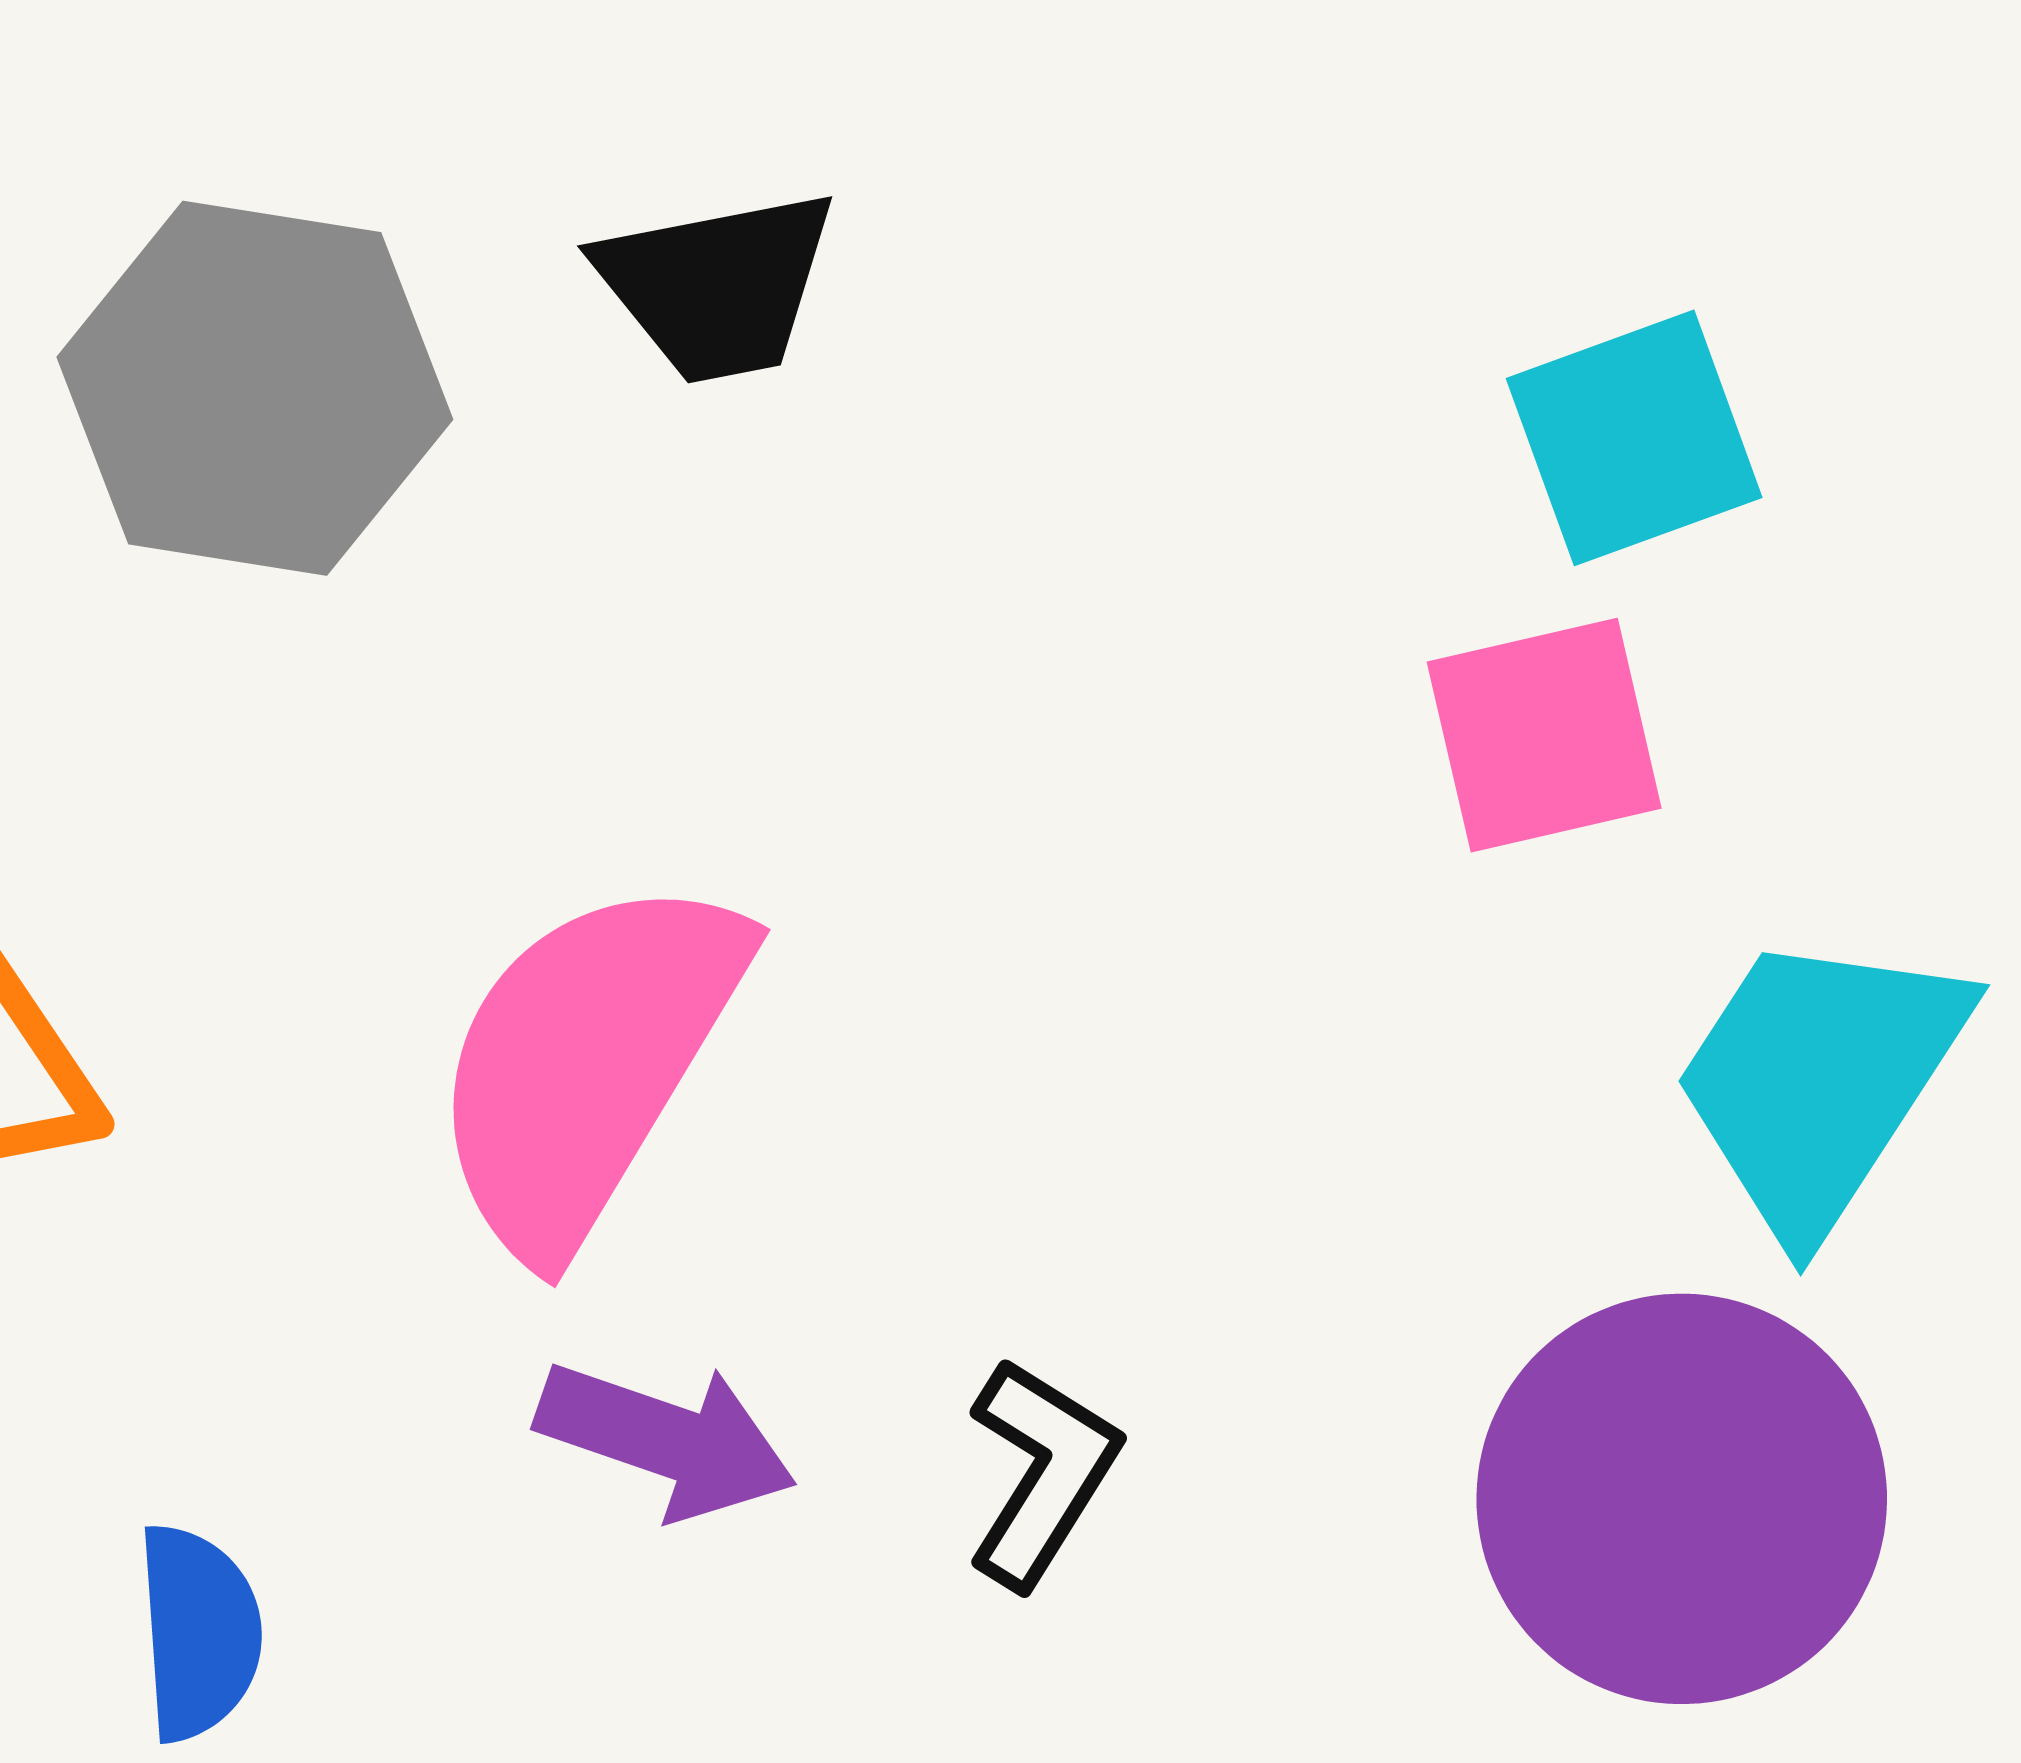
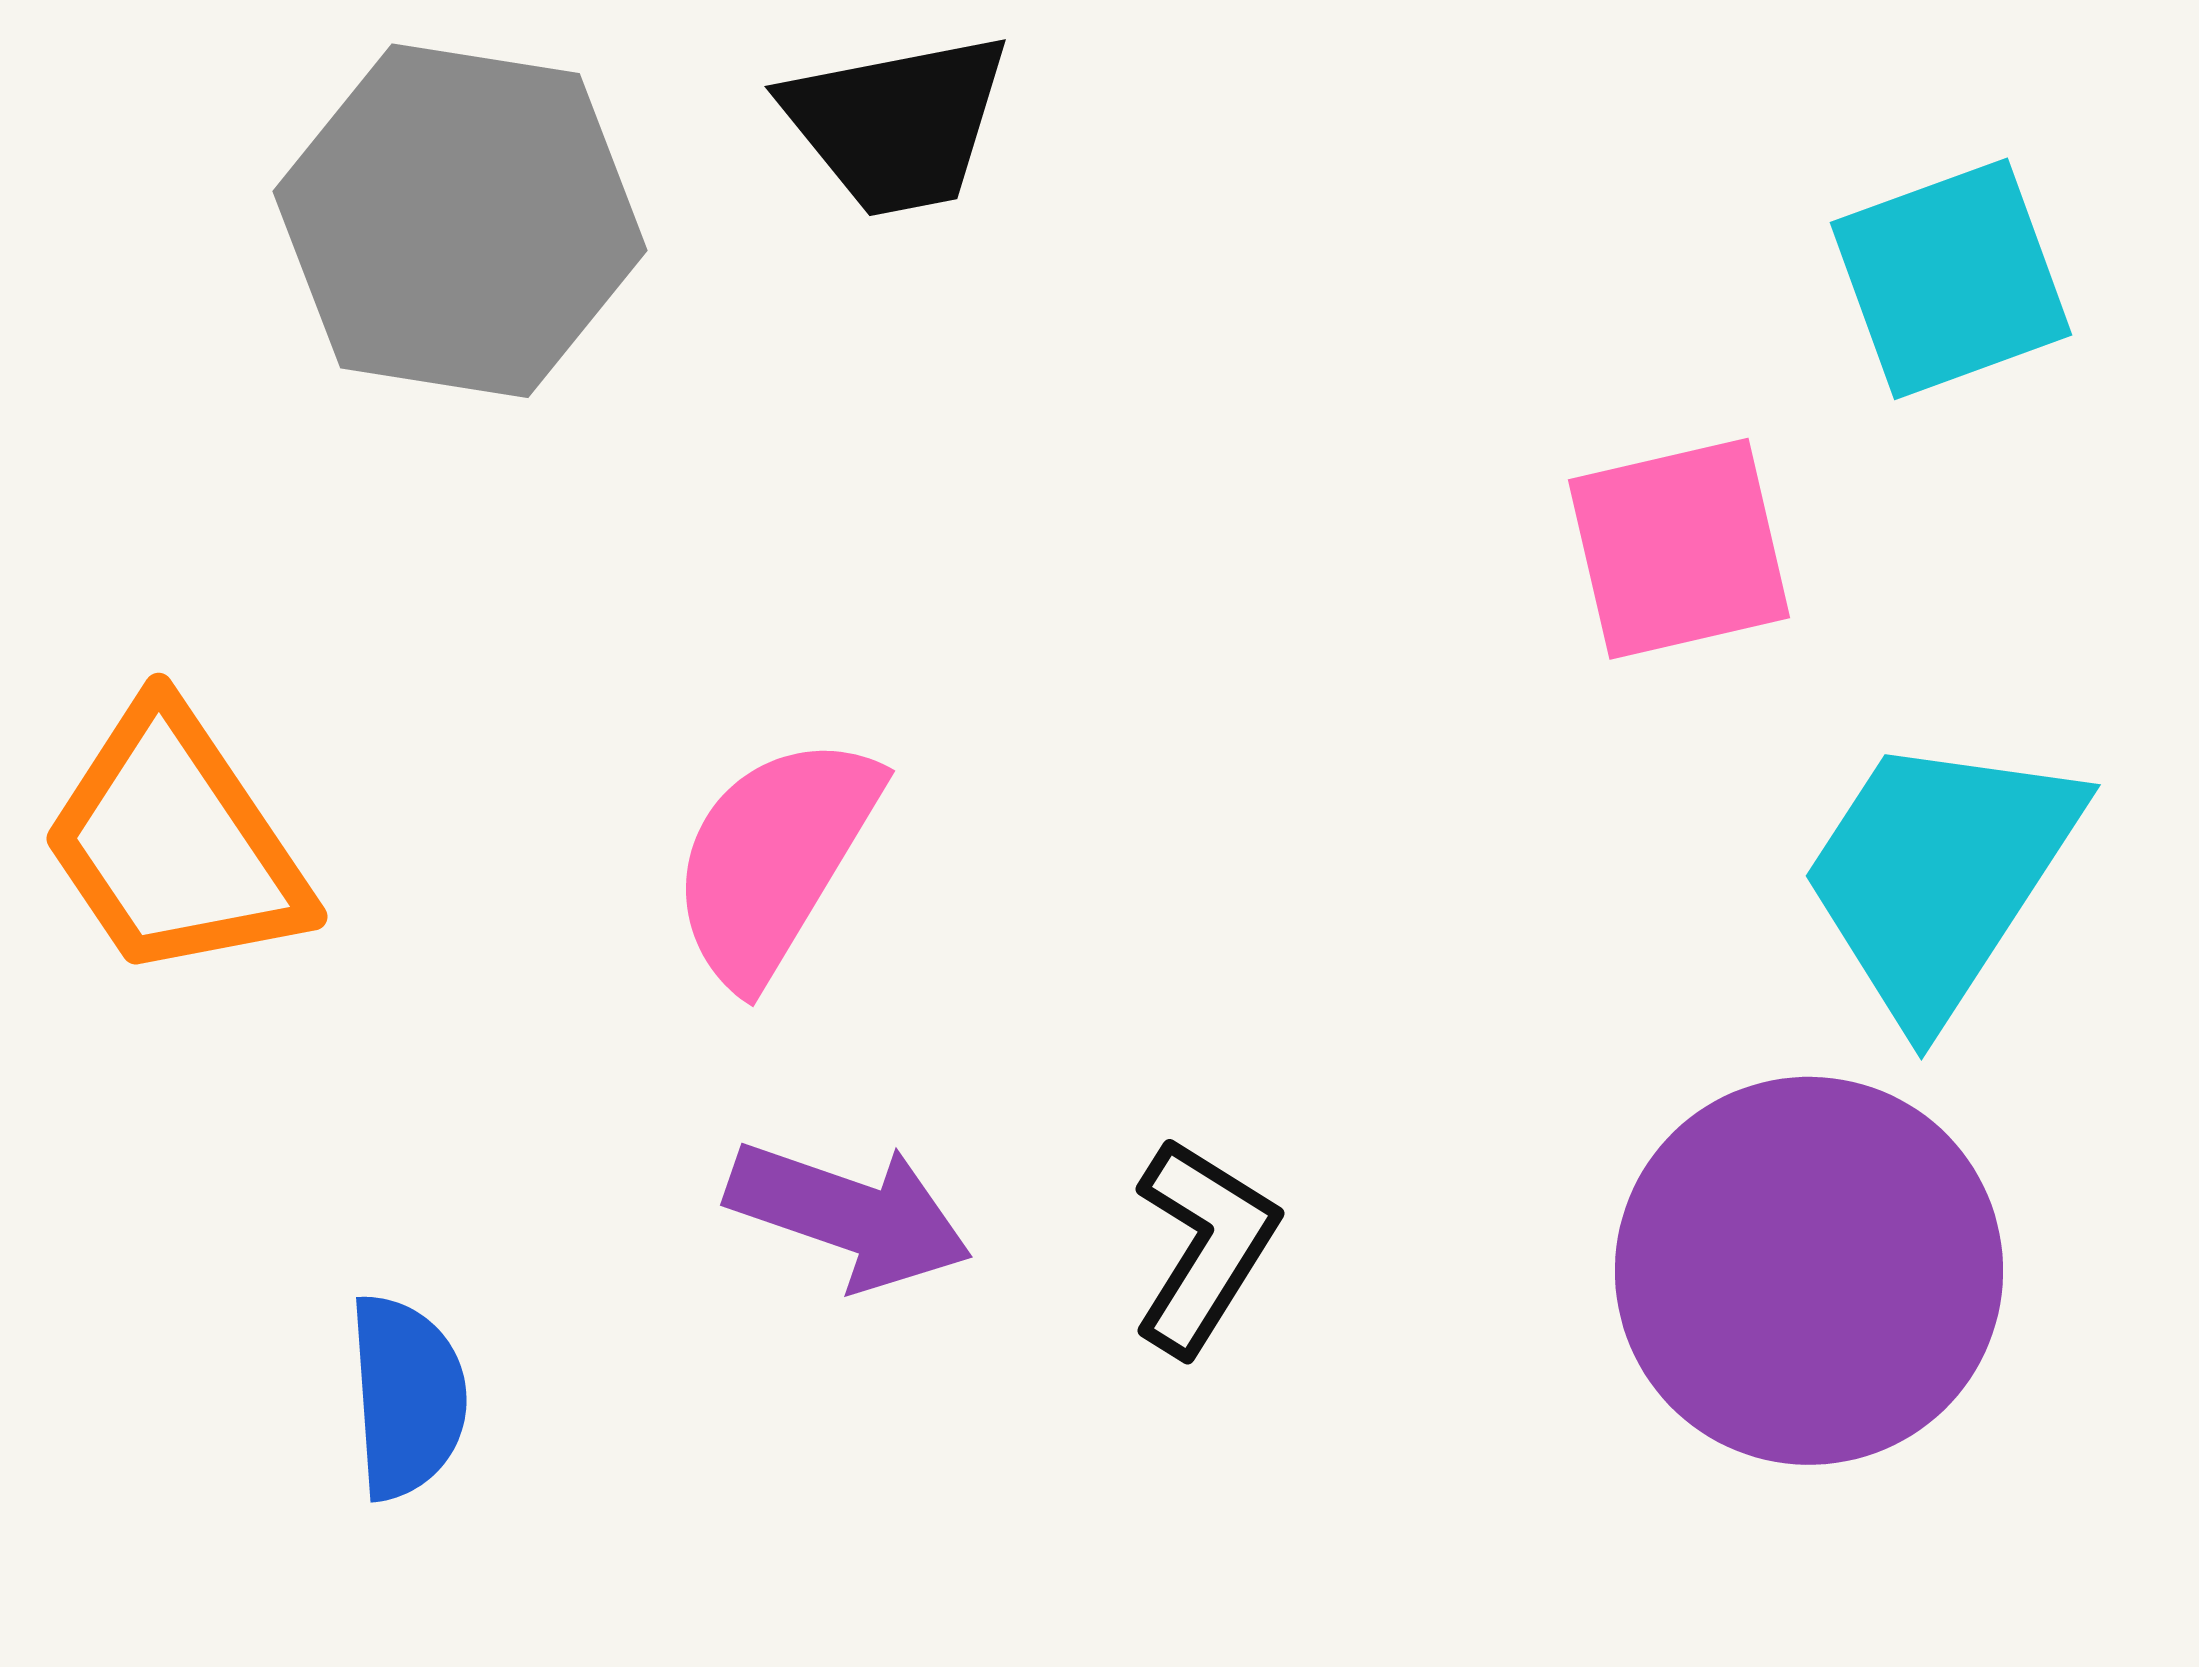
cyan square: (1634, 438) -> (1951, 279), moved
pink semicircle: (587, 1063) -> (774, 859), size x0.7

